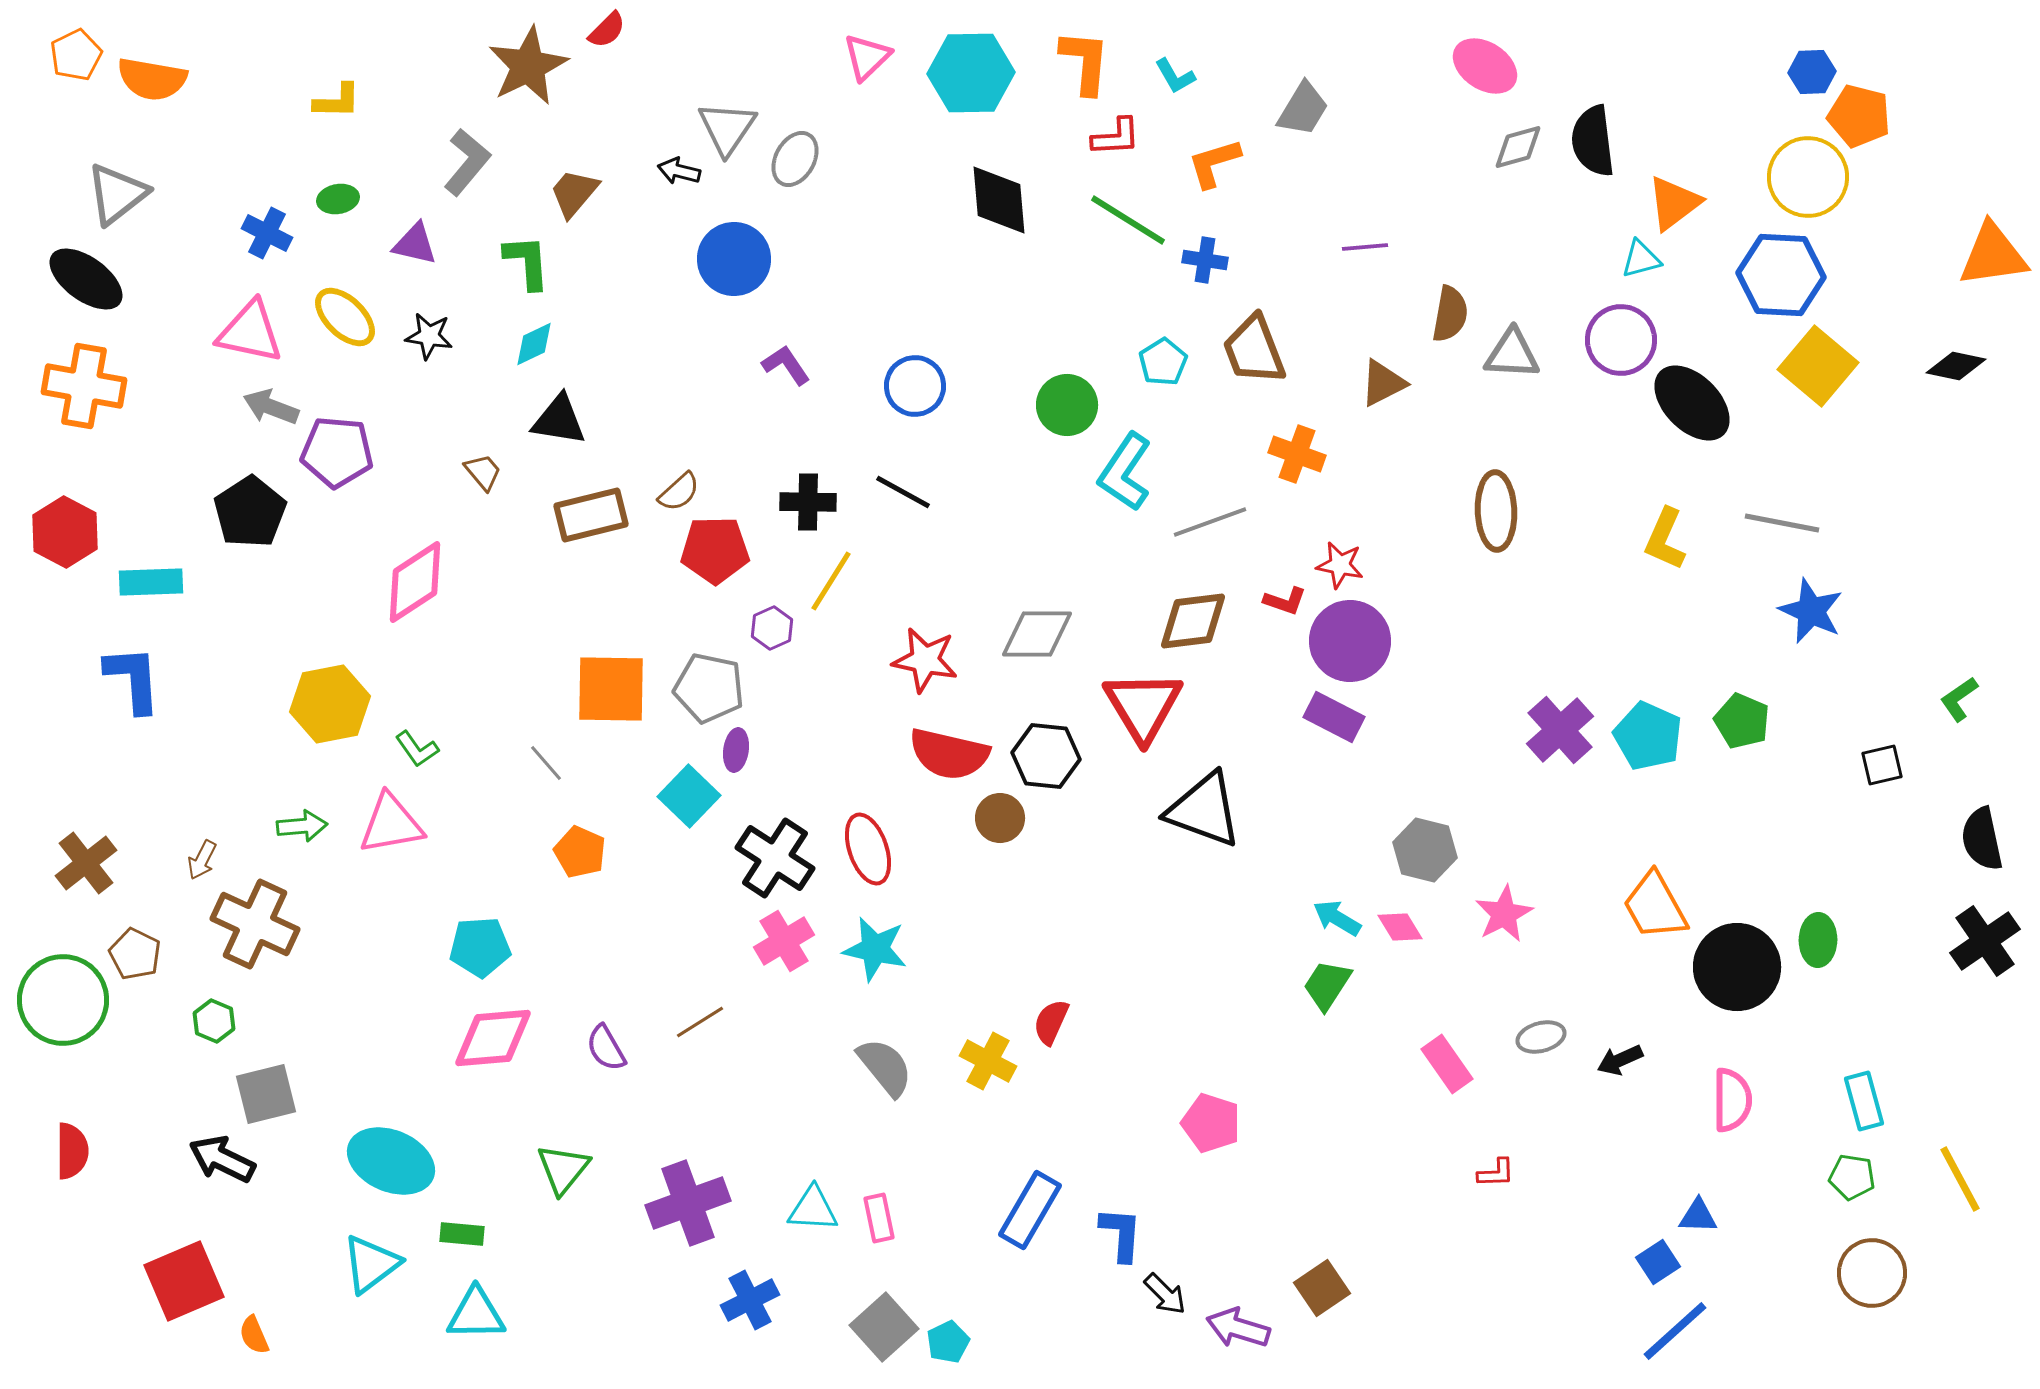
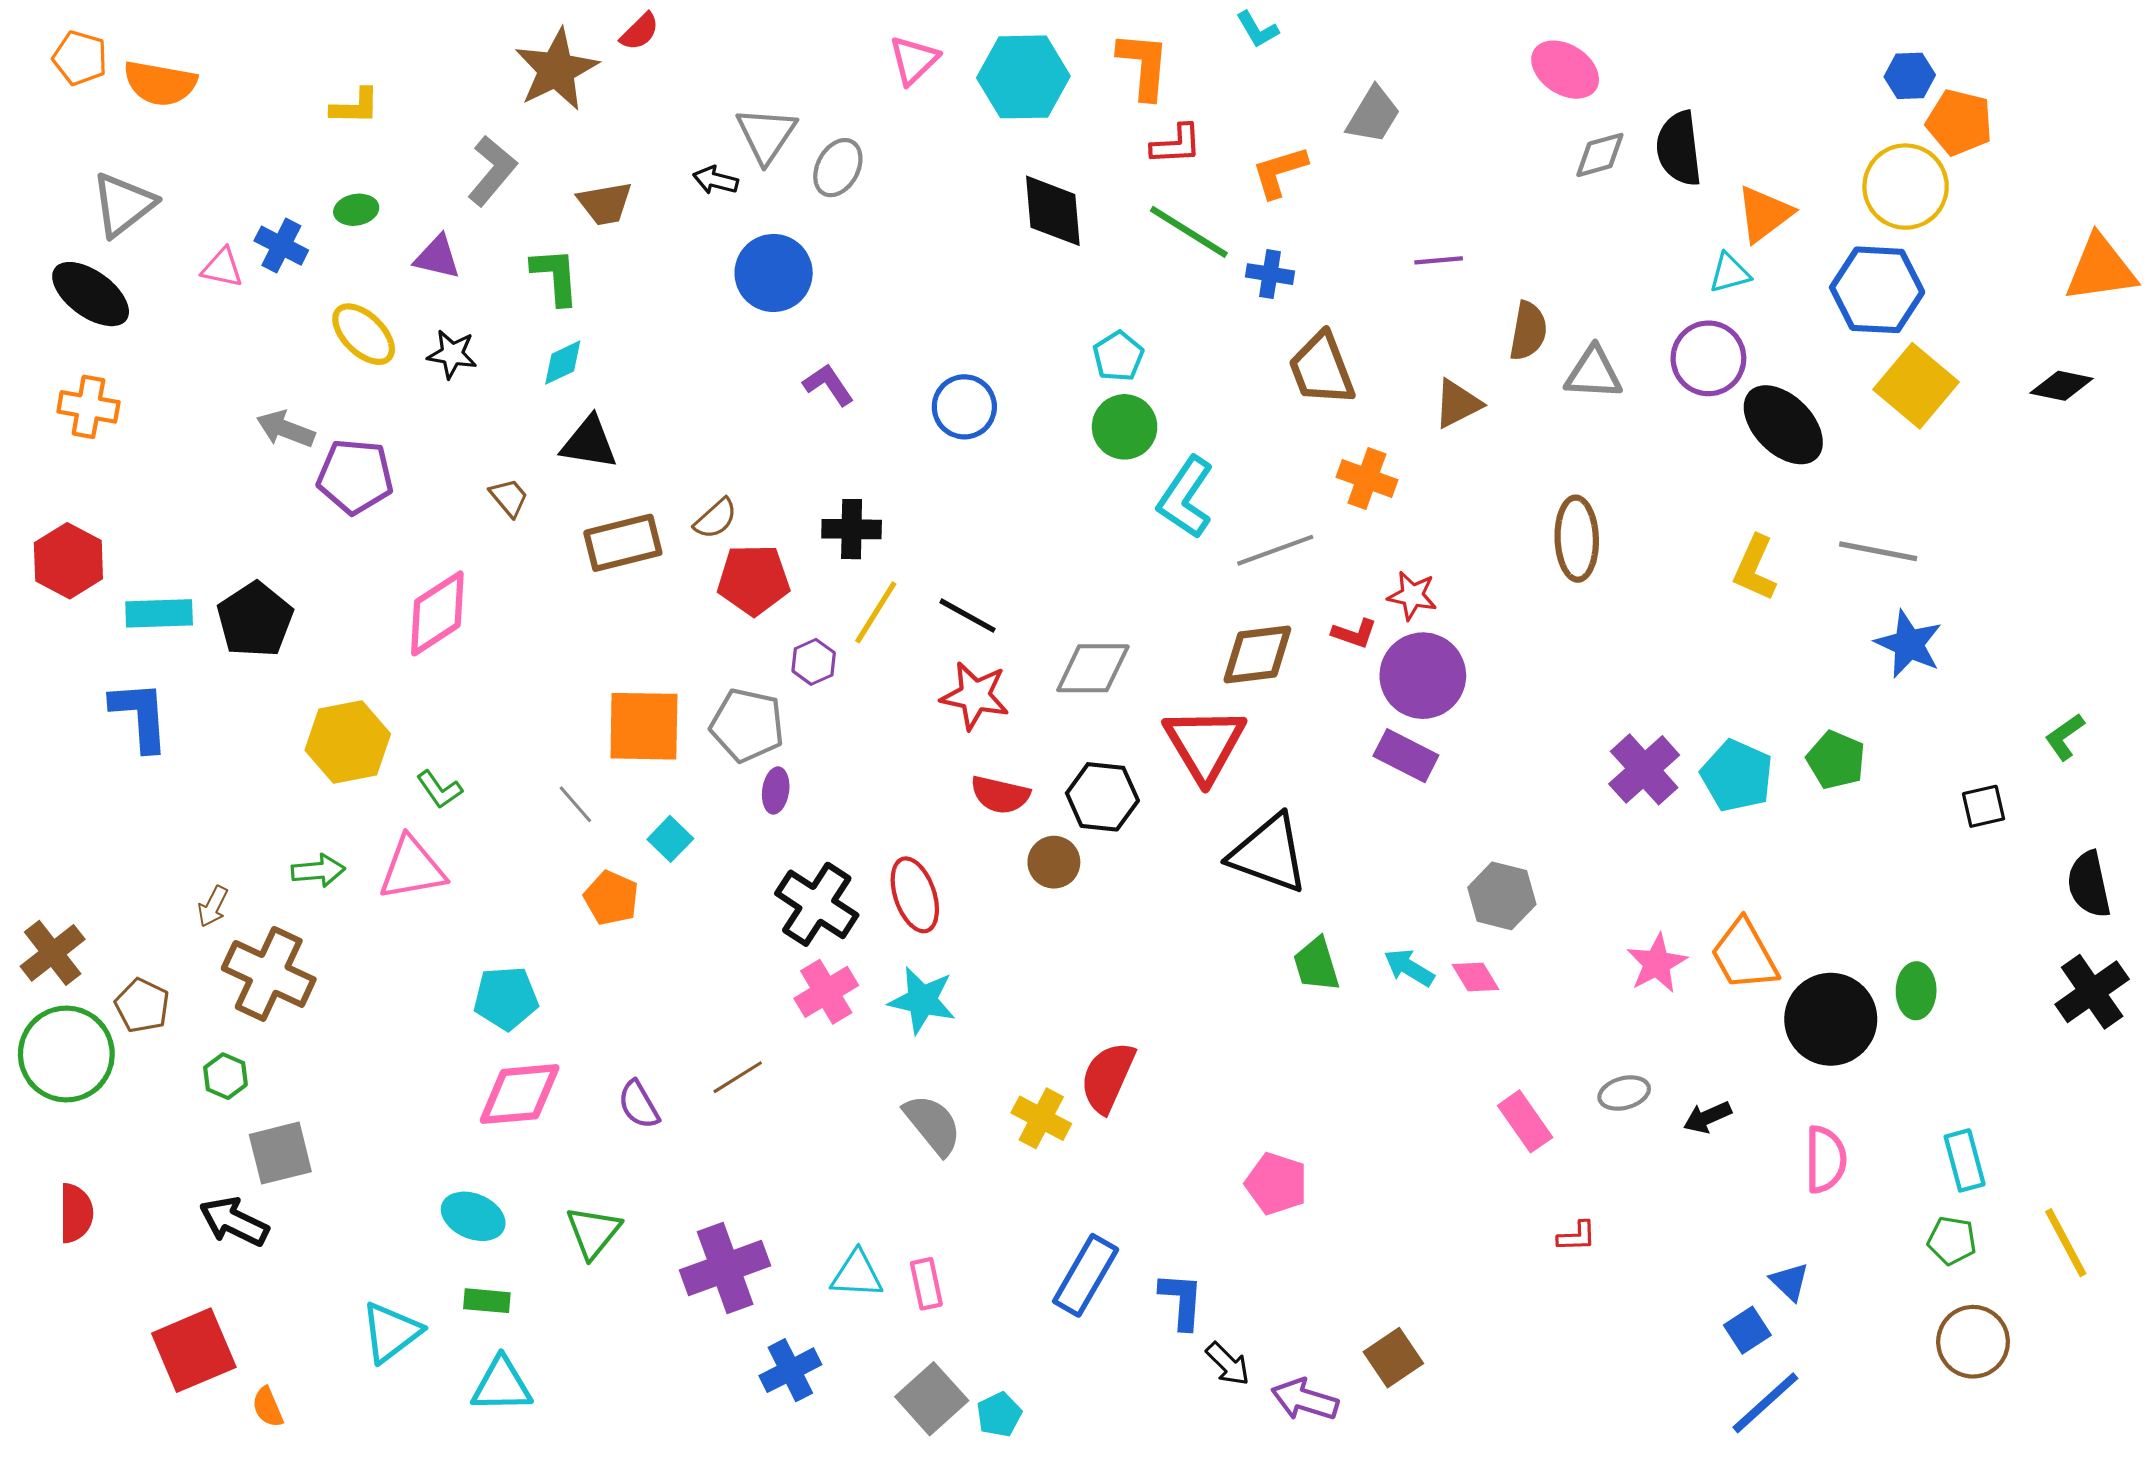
orange pentagon: (76, 55) -> (80, 58), turned -30
cyan L-shape: (1175, 76) -> (1257, 30), moved
brown trapezoid: (574, 193) -> (605, 203), turned -140
pink triangle: (250, 332) -> (222, 268), moved, size x0.6
cyan pentagon: (1163, 362) -> (1118, 356), moved
orange cross: (84, 386) -> (88, 407), size x0.7
black line: (903, 492) -> (967, 616), moved
black pentagon: (250, 512) -> (255, 620), moved
red semicircle: (949, 754) -> (1000, 795), size x0.7
cyan square: (689, 796) -> (670, 839), moved, size x0.7
brown cross: (86, 863) -> (53, 953), moved
pink star: (1504, 914) -> (1657, 963), moved
green trapezoid: (1327, 985) -> (1316, 964), moved, turned -50
red semicircle: (1051, 1022) -> (1108, 1077), size x1.5
cyan ellipse: (391, 1161) -> (473, 1216), moved, size x0.7
blue triangle: (1698, 1216) -> (1790, 1282), turned 42

